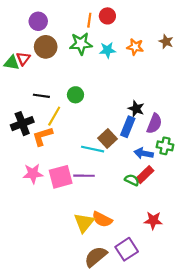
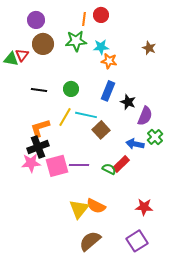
brown star: (166, 42) -> (149, 48), moved
orange star: (135, 47) -> (109, 61), moved
yellow line: (54, 116) -> (65, 117), moved
black cross: (22, 124) -> (38, 147), moved
blue rectangle: (128, 127) -> (108, 91), moved
green cross: (165, 146) -> (155, 137), turned 35
cyan line: (93, 149) -> (86, 115), moved
red rectangle: (145, 175) -> (121, 164), moved
green semicircle: (132, 180) -> (109, 169), moved
purple square: (127, 249) -> (137, 241), moved

